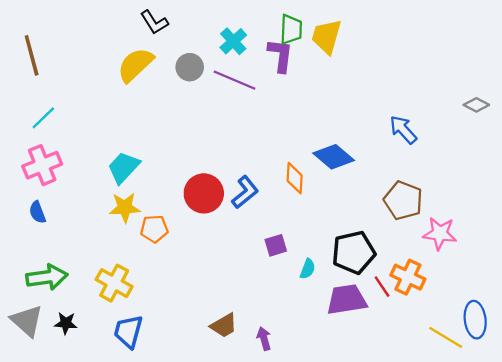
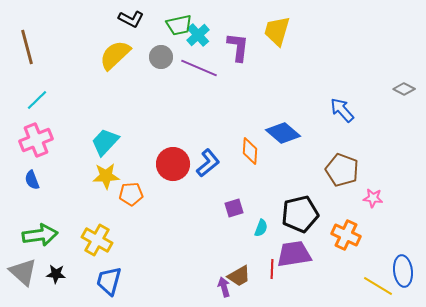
black L-shape: (154, 22) -> (131, 19), turned -30
green trapezoid: (291, 29) -> (179, 25), moved, turned 76
pink star: (440, 234) -> (373, 198), size x0.7
red line: (382, 287) -> (272, 269), moved, turned 36
brown trapezoid: (224, 326) -> (239, 276), moved

